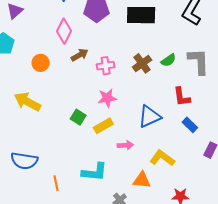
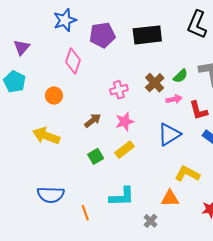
brown arrow: (80, 55) -> (93, 120), moved
green square: (78, 117) -> (96, 156), moved, turned 35
pink arrow: (125, 145) -> (174, 99), moved

